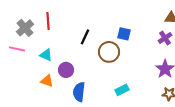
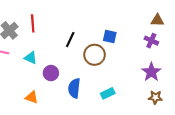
purple cross: (165, 38) -> (151, 41), turned -32
orange triangle: (47, 81) -> (32, 97), moved
blue semicircle: (79, 92) -> (74, 88), moved

